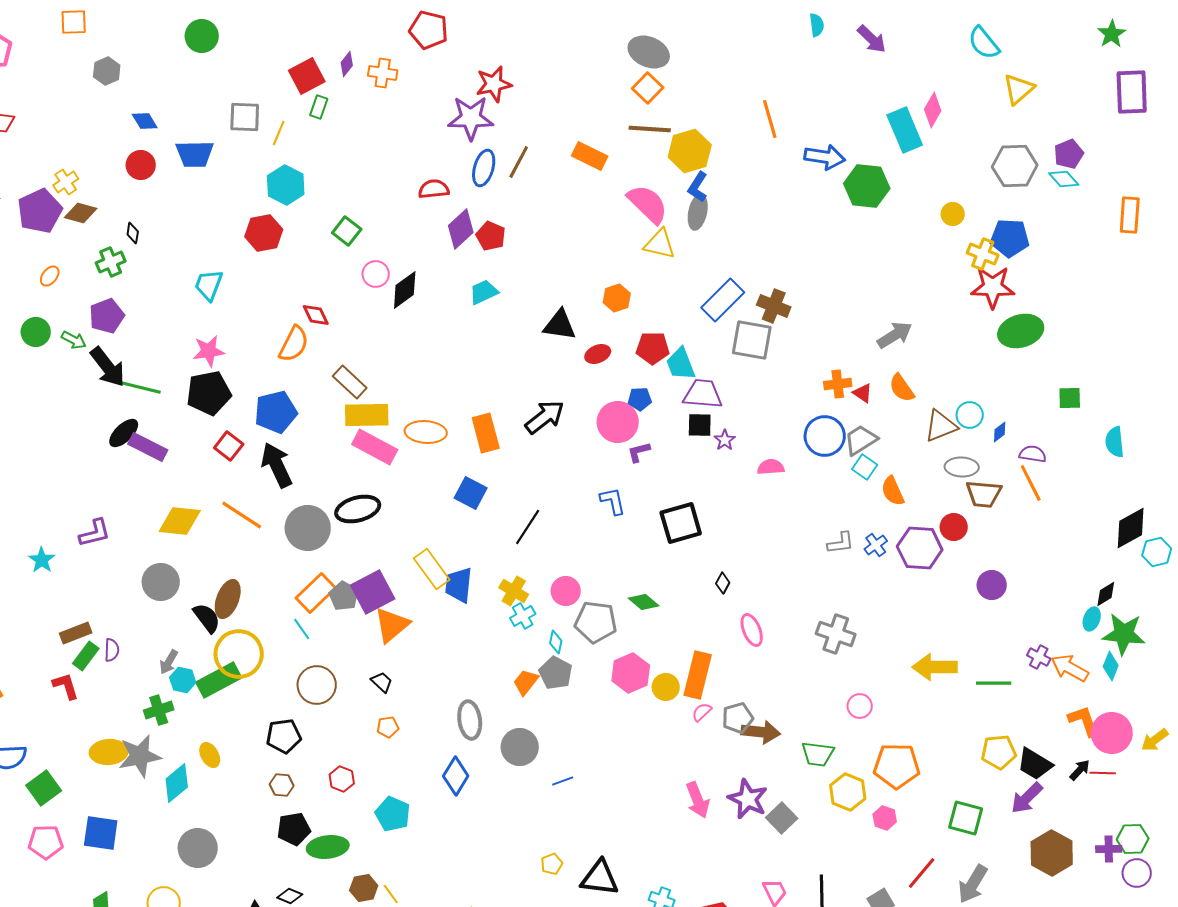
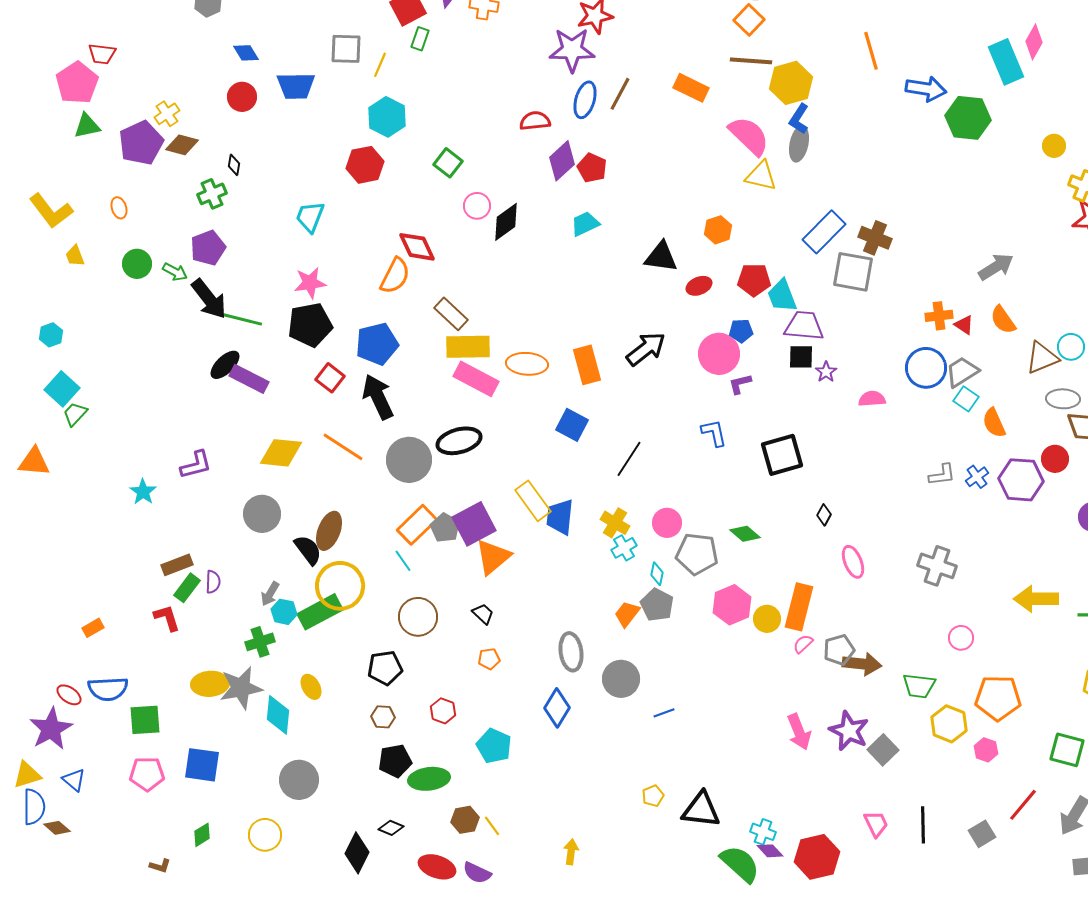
orange ellipse: (50, 276) -> (119, 208), moved, turned -55
red diamond: (316, 315) -> (417, 247), size x1.4
cyan diamond: (177, 783) -> (278, 715), turned -45
green square: (44, 788) -> (145, 720), turned 32

